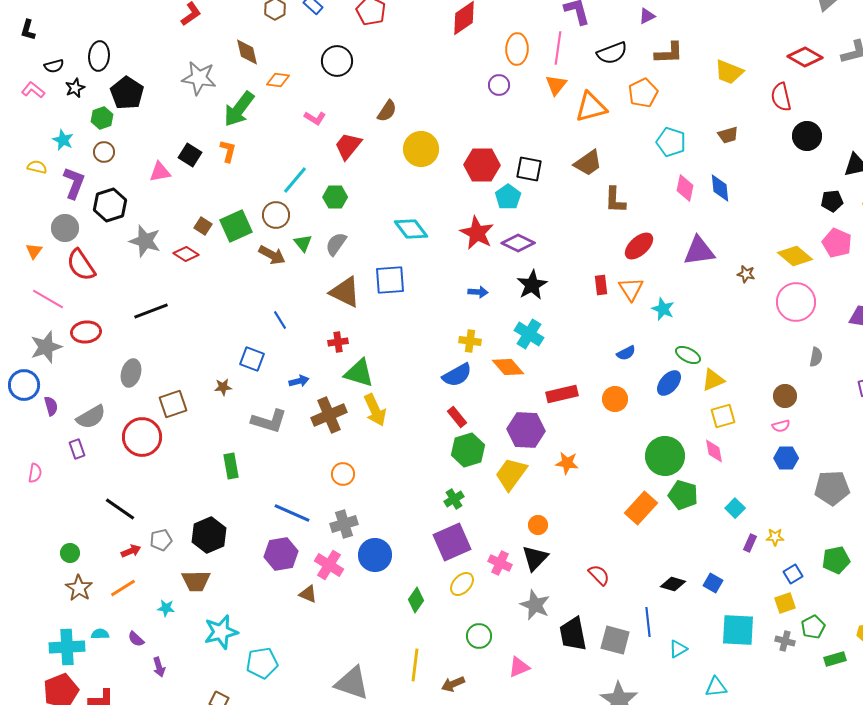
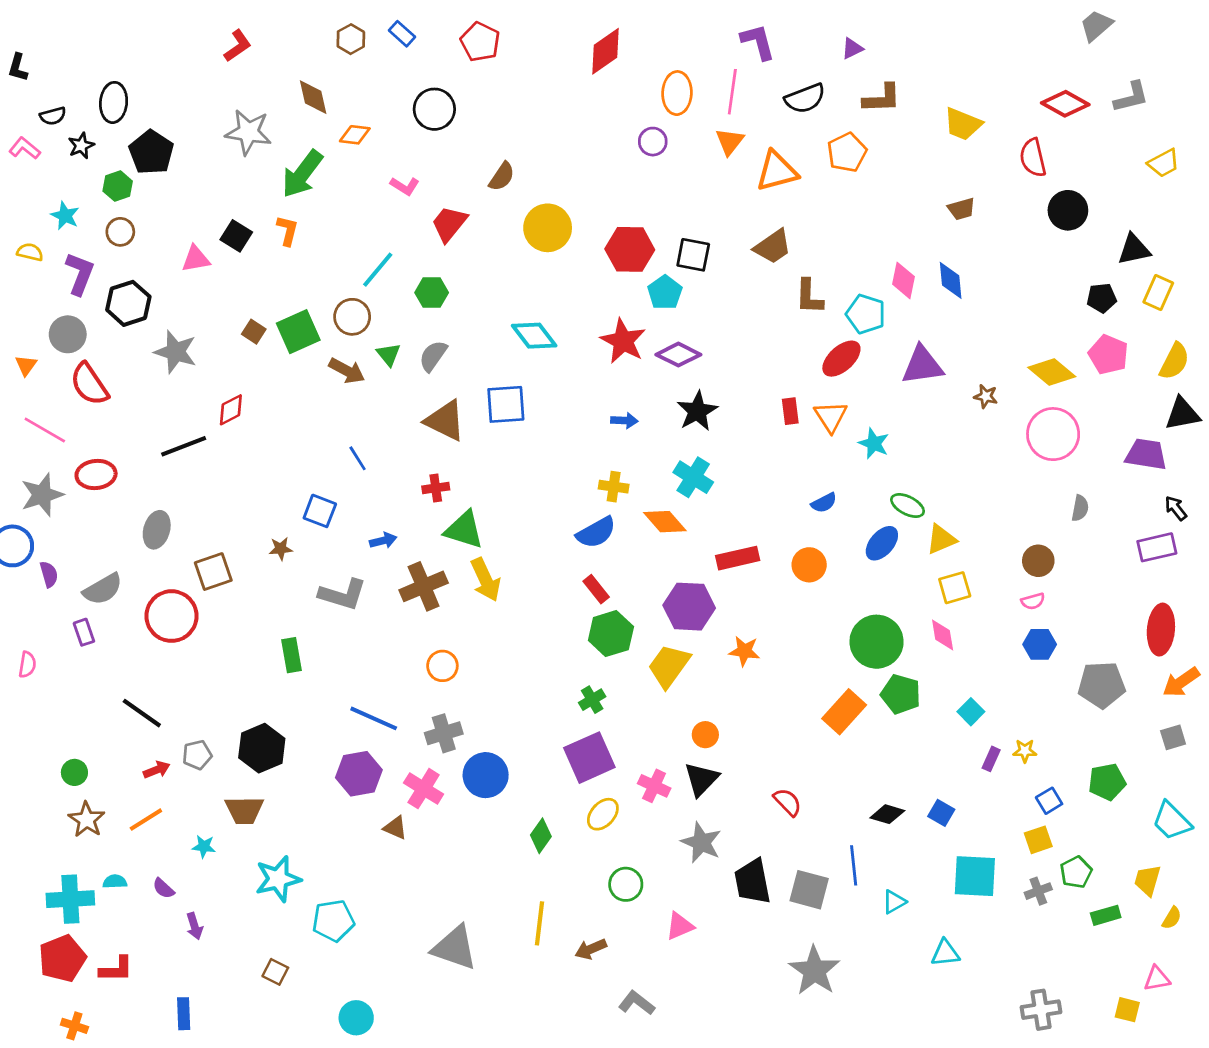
cyan pentagon: (671, 142) -> (866, 314), moved
red diamond: (186, 254) -> (231, 410), moved, turned -60
gray cross: (785, 641) -> (1038, 891), turned -36

